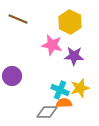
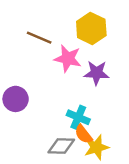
brown line: (18, 19) -> (39, 38), moved
yellow star: (80, 88) -> (96, 147), moved
orange semicircle: (64, 103) -> (83, 134), turned -126

